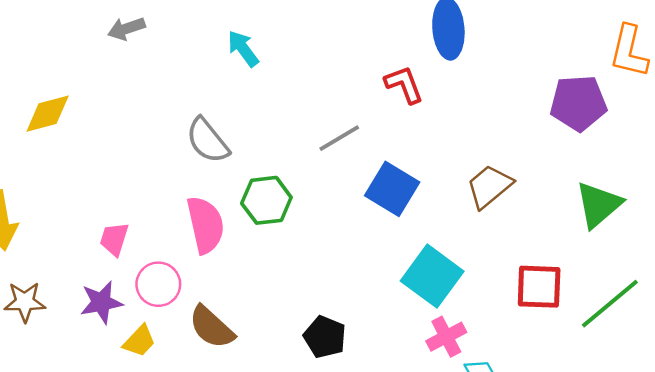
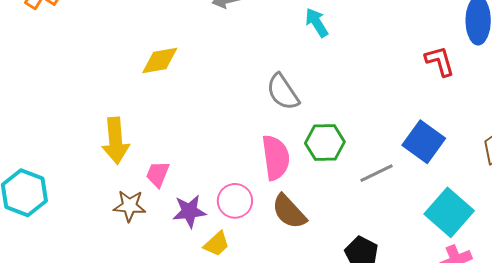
gray line: (339, 138) -> (376, 173), moved
pink trapezoid: (114, 239) -> (158, 174), moved
brown semicircle: (212, 327) -> (289, 212), moved

